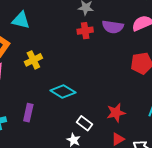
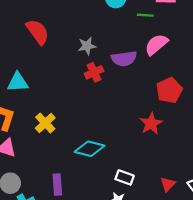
red star: (116, 113) -> (151, 124), moved

